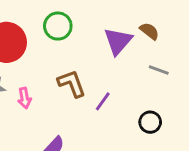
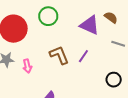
purple triangle: (118, 41) -> (90, 25), turned -45
purple line: (103, 101) -> (83, 56), moved

